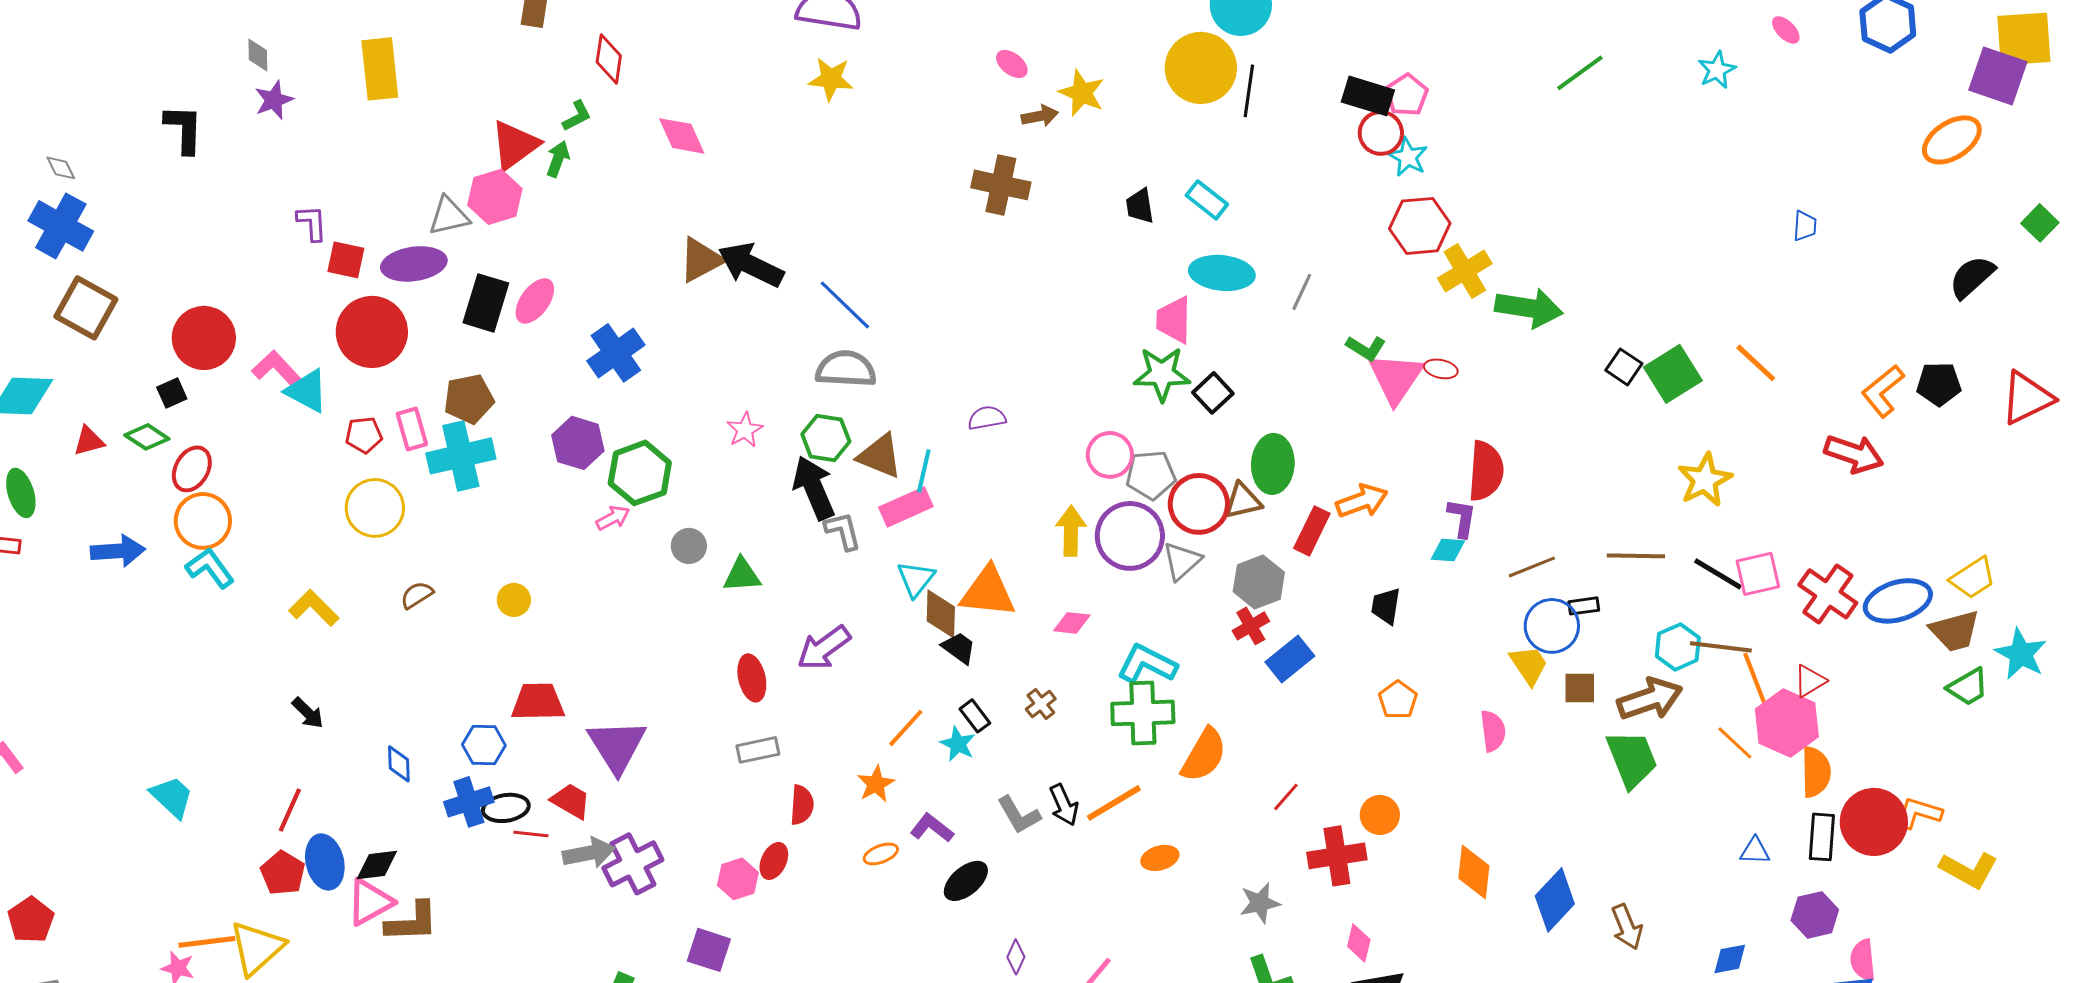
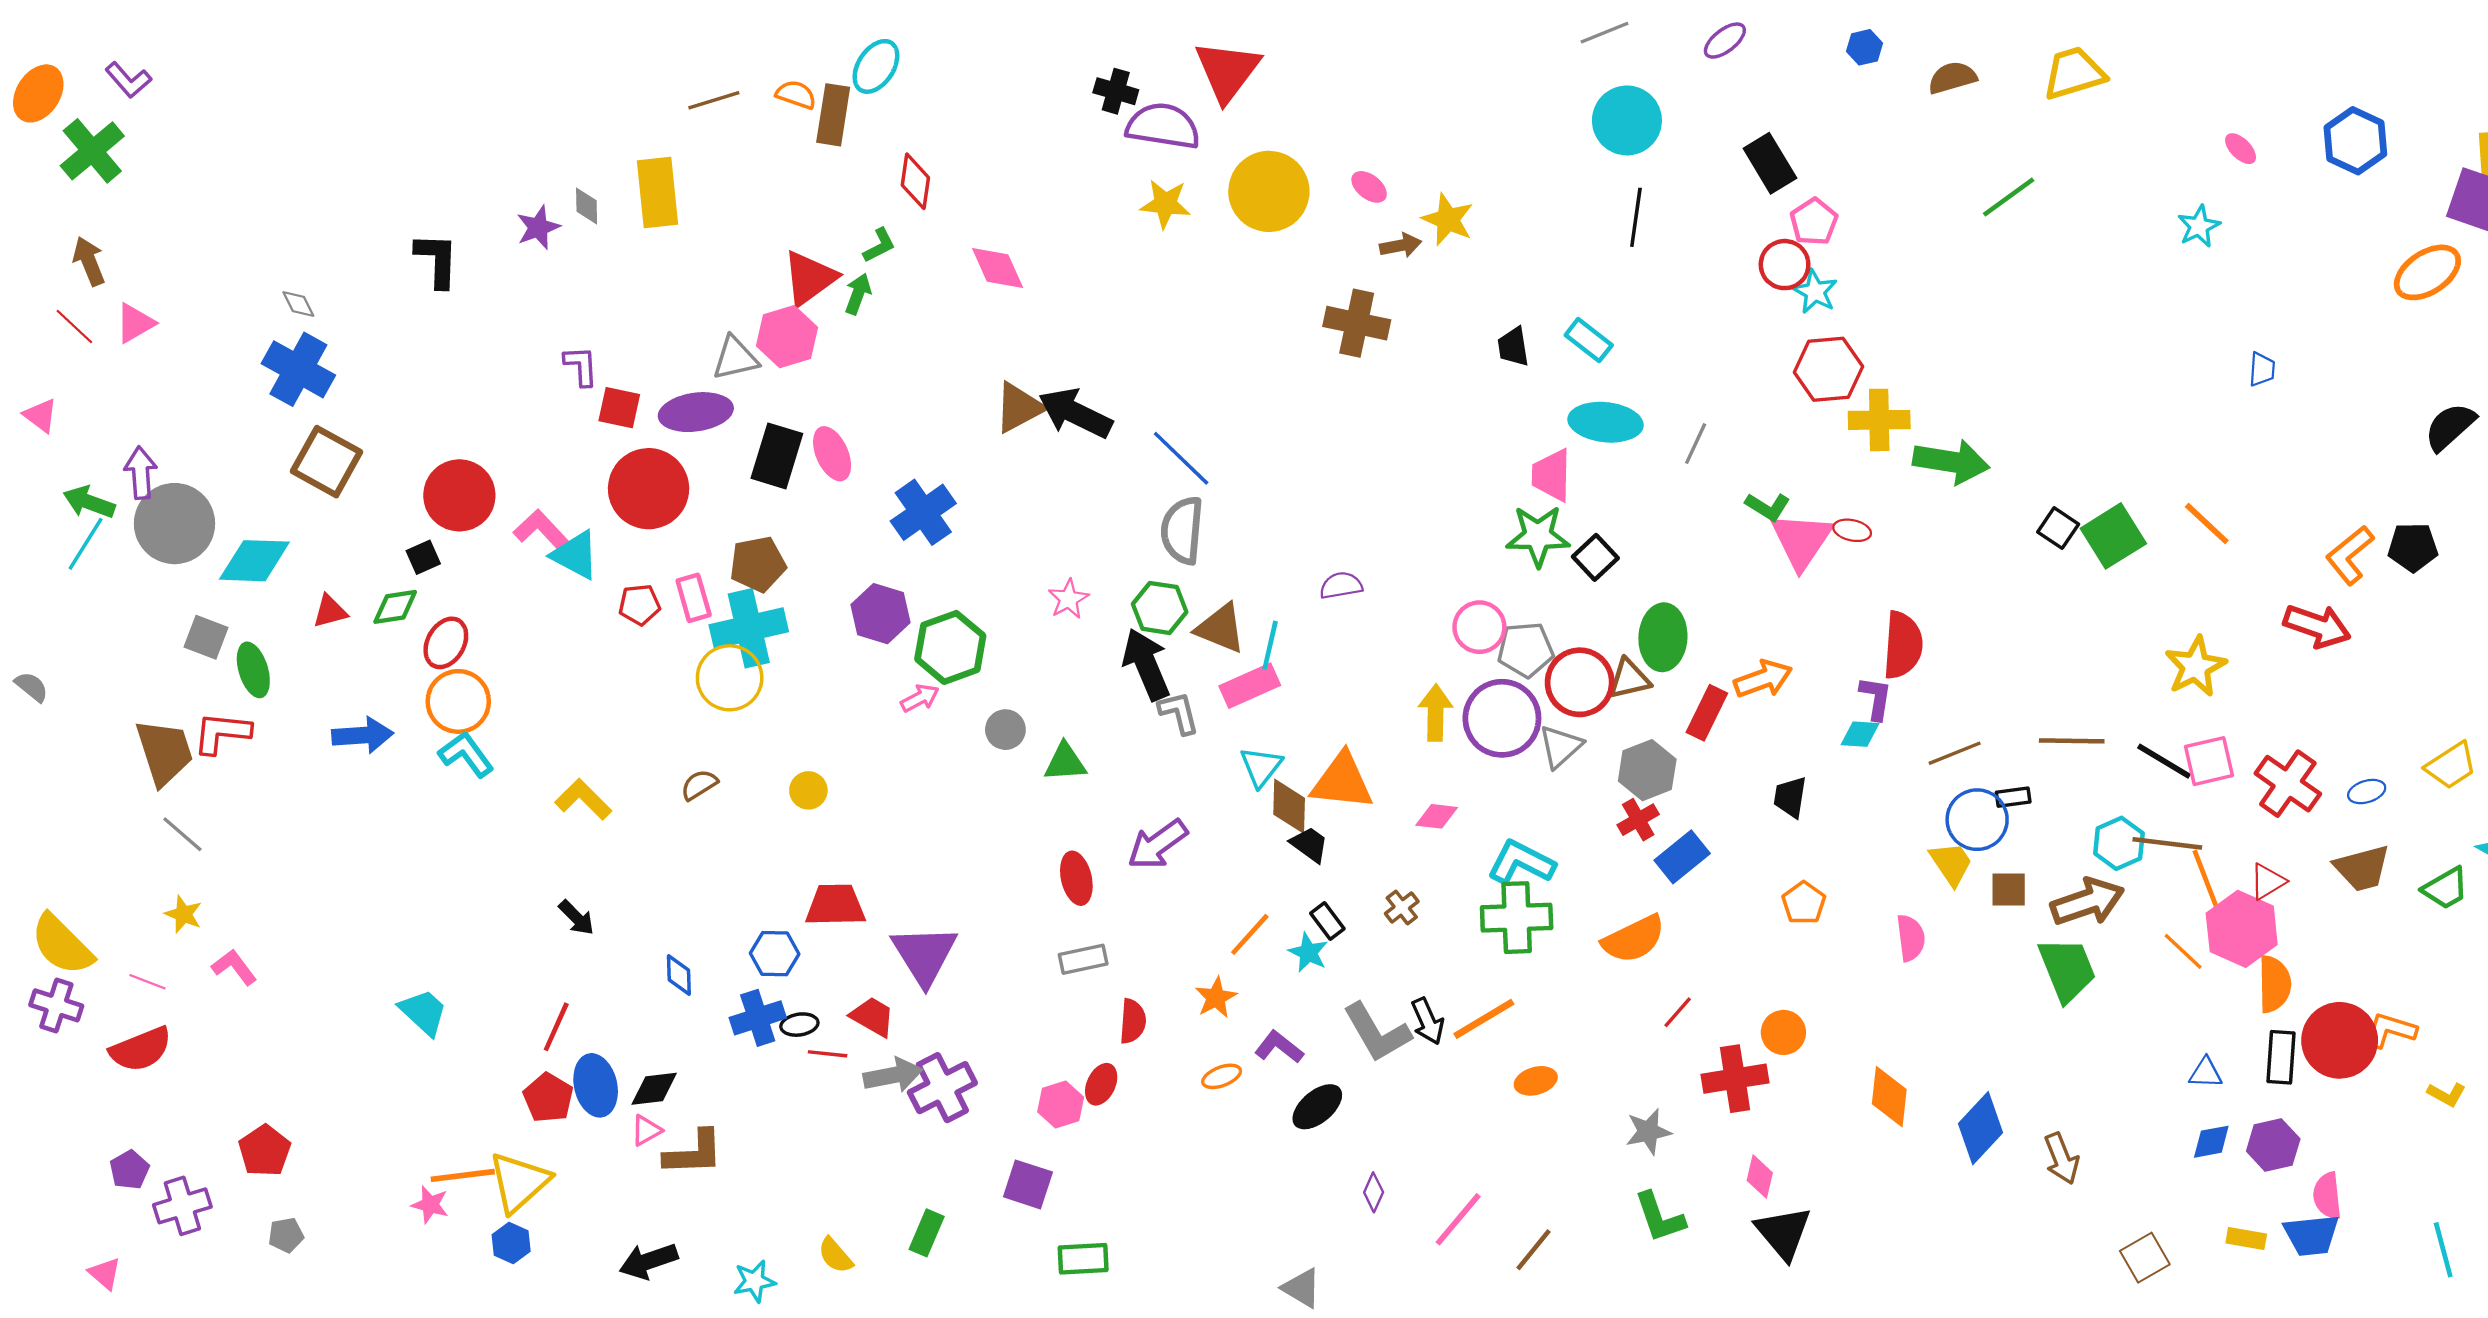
gray diamond: (258, 55) -> (587, 206), moved
yellow circle: (1201, 68) -> (1269, 191), moved
cyan star: (1717, 70) -> (2199, 226), moved
black rectangle: (1368, 96) -> (1770, 163), moved, turned 42
yellow cross: (1465, 271) -> (1879, 420), turned 30
pink ellipse: (535, 301) -> (832, 454), turned -60
gray semicircle: (846, 369) -> (1182, 530), turned -88
green diamond: (147, 437) -> (395, 607), turned -42
yellow star: (1705, 480) -> (2196, 667), moved
yellow circle: (375, 508) -> (730, 678), moved
blue ellipse: (1898, 601) -> (2367, 792), size x0.5
brown trapezoid: (1955, 631) -> (2362, 868), moved
orange semicircle: (1204, 755) -> (1634, 939), moved, turned 34
black ellipse: (506, 808) -> (799, 1025), size x0.7
gray L-shape: (1019, 815) -> (1377, 1032), size x1.4
yellow L-shape: (1969, 870) -> (2447, 1094), size x0.6
pink triangle: (370, 902) -> (646, 1130), size x0.6
blue diamond: (1730, 959) -> (2211, 1142), moved

